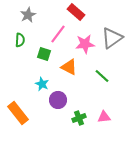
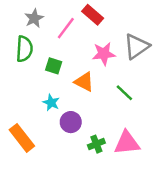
pink line: (58, 34) -> (66, 28), moved
green semicircle: (20, 40) -> (24, 49), size x1.5
pink triangle: (104, 117) -> (127, 143), size x1.6

